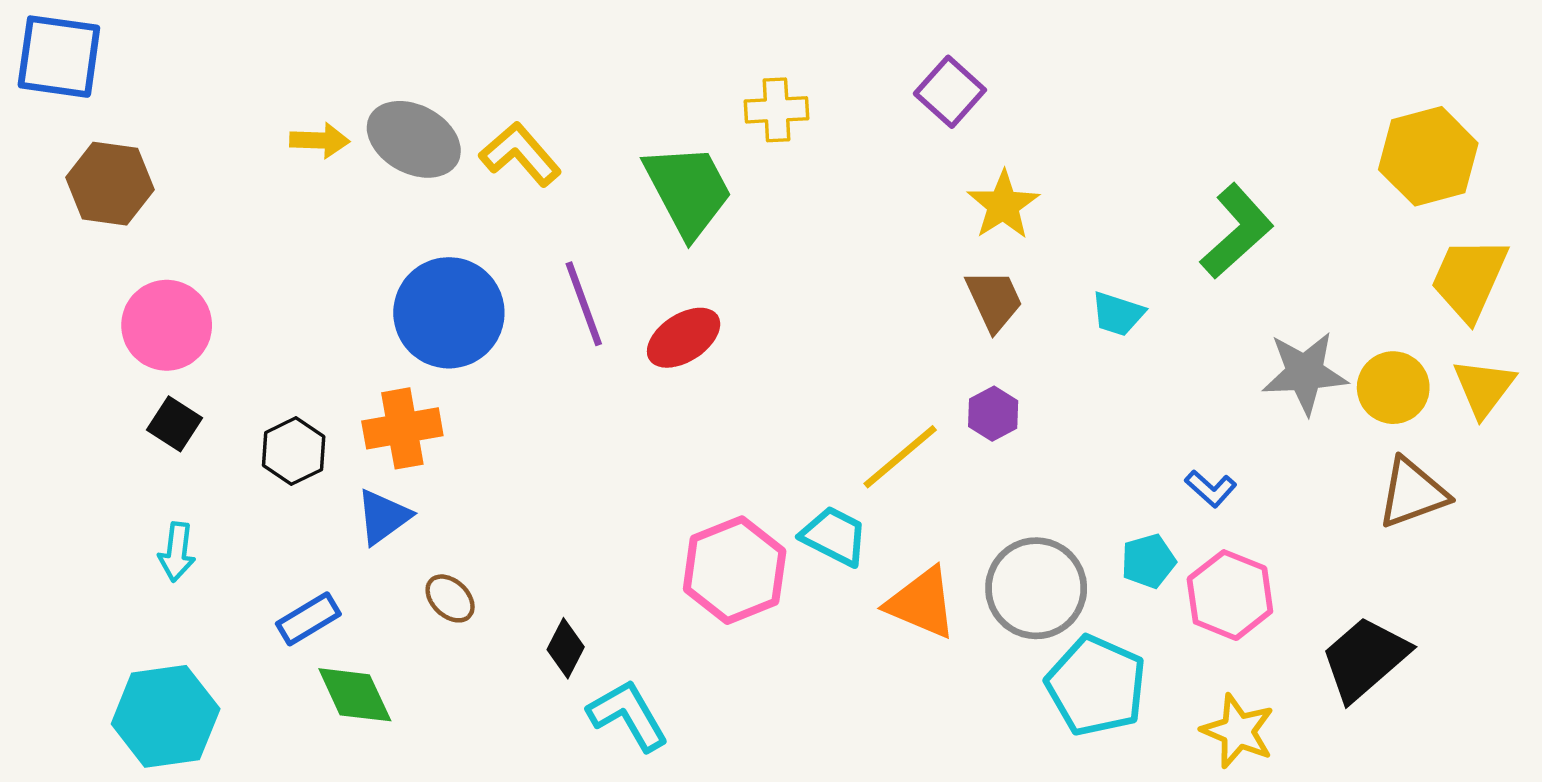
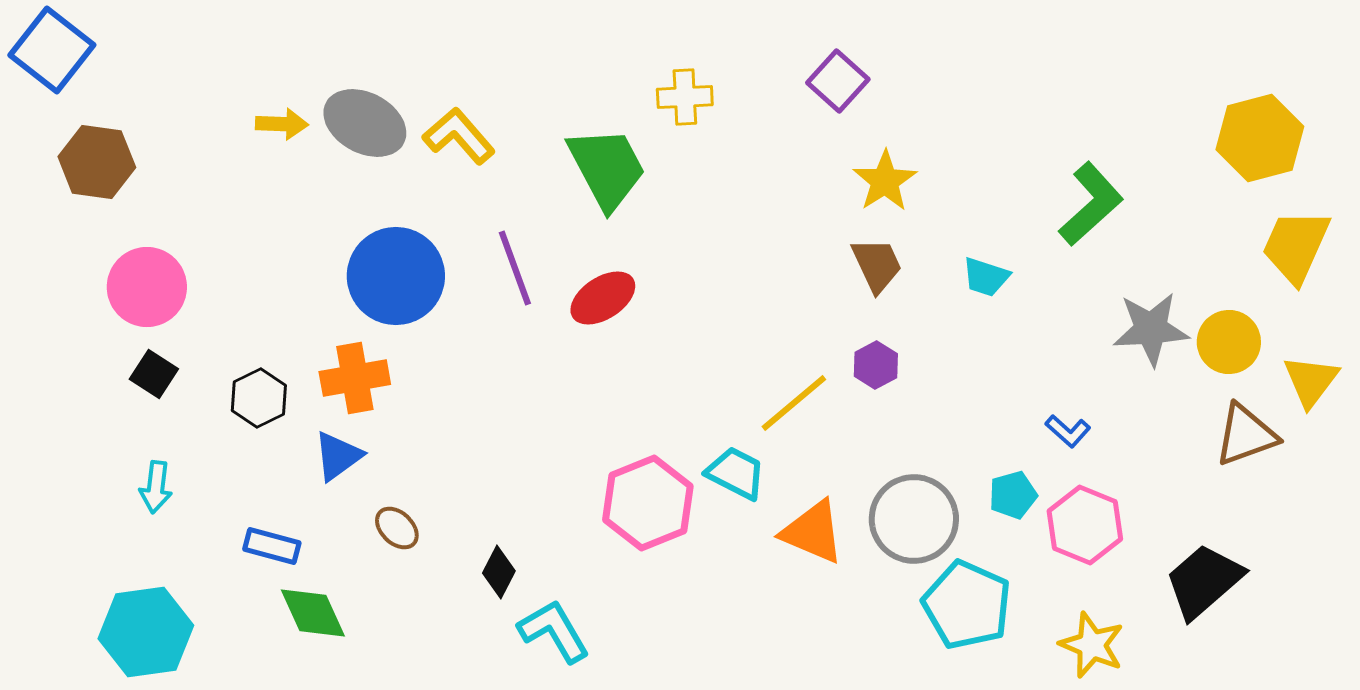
blue square: (59, 57) -> (52, 50), turned 30
yellow triangle: (1484, 388) -> (1311, 381), moved
blue rectangle: (308, 619) -> (272, 546), turned 46

